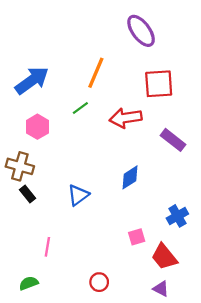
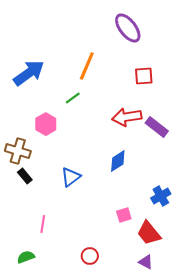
red square: (159, 84) -> (144, 76), size x0.7
red arrow: (126, 118) -> (127, 117), moved
pink hexagon: (37, 127) -> (46, 124), moved

